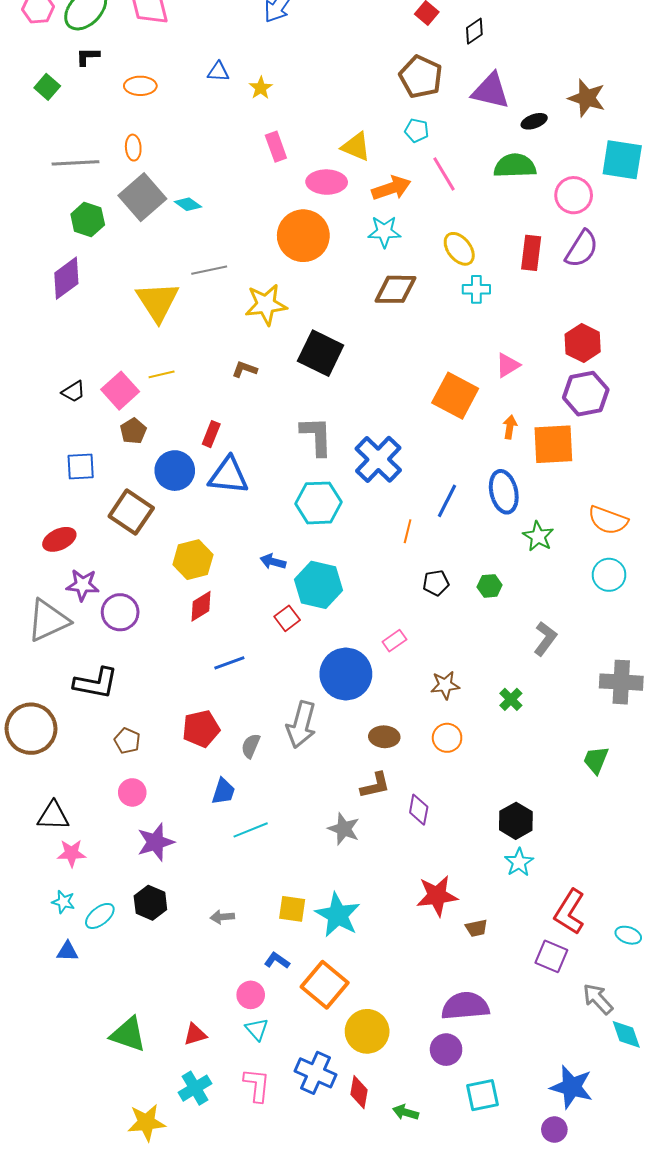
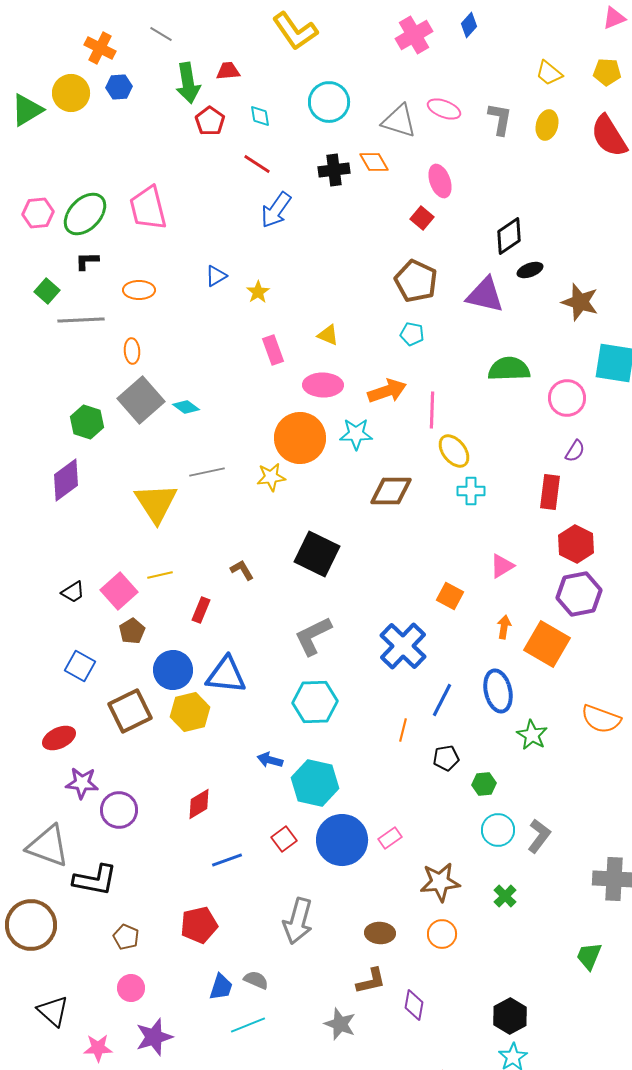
black diamond: (474, 31) -> (509, 236), moved, size x1.4
blue triangle: (218, 72) -> (216, 276), turned -35
black ellipse: (534, 121) -> (530, 270), moved
yellow triangle: (356, 147) -> (328, 335), moved, size x0.7
gray line: (76, 163) -> (81, 320), moved
pink line: (444, 174) -> (432, 410), moved, turned 33
cyan star: (384, 232) -> (356, 434), moved
purple semicircle: (582, 249) -> (575, 451), size x0.6
red rectangle: (531, 253) -> (550, 492), moved
yellow star: (266, 305) -> (271, 477), moved, size x0.7
brown L-shape: (245, 369) -> (242, 570), turned 40
orange square: (455, 396) -> (450, 596), size x0.6
red rectangle: (211, 434) -> (201, 610), moved
gray L-shape: (316, 436) -> (313, 636), turned -114
orange square: (553, 444) -> (547, 644), turned 33
blue cross: (378, 459) -> (403, 646), moved
blue square: (81, 466) -> (80, 666), turned 32
brown square: (131, 512) -> (130, 711), turned 30
yellow hexagon: (193, 560) -> (190, 712), moved
cyan circle: (609, 575) -> (498, 830), moved
black pentagon: (436, 583) -> (446, 758), moved
red square: (287, 618) -> (284, 839), moved
gray triangle: (48, 620) -> (48, 846), moved, turned 45
blue circle: (346, 674) -> (342, 840), moved
brown star: (445, 685) -> (440, 882), size x1.4
gray semicircle: (251, 746) -> (256, 980), moved, turned 90
black triangle: (53, 816) -> (53, 1011), turned 40
pink star: (71, 853) -> (98, 1048), moved

